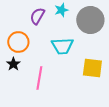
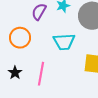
black star: (13, 64) -> (15, 73), moved

